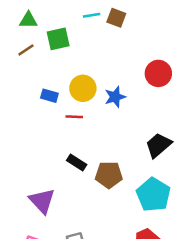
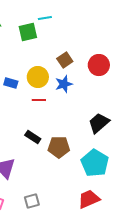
brown square: (116, 18) -> (65, 60), moved, turned 35
green square: (58, 39) -> (28, 32), moved
red line: (74, 117) -> (39, 100), moved

